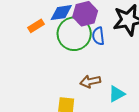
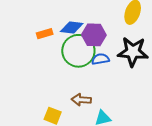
blue semicircle: (98, 36) -> (100, 59), turned 72

